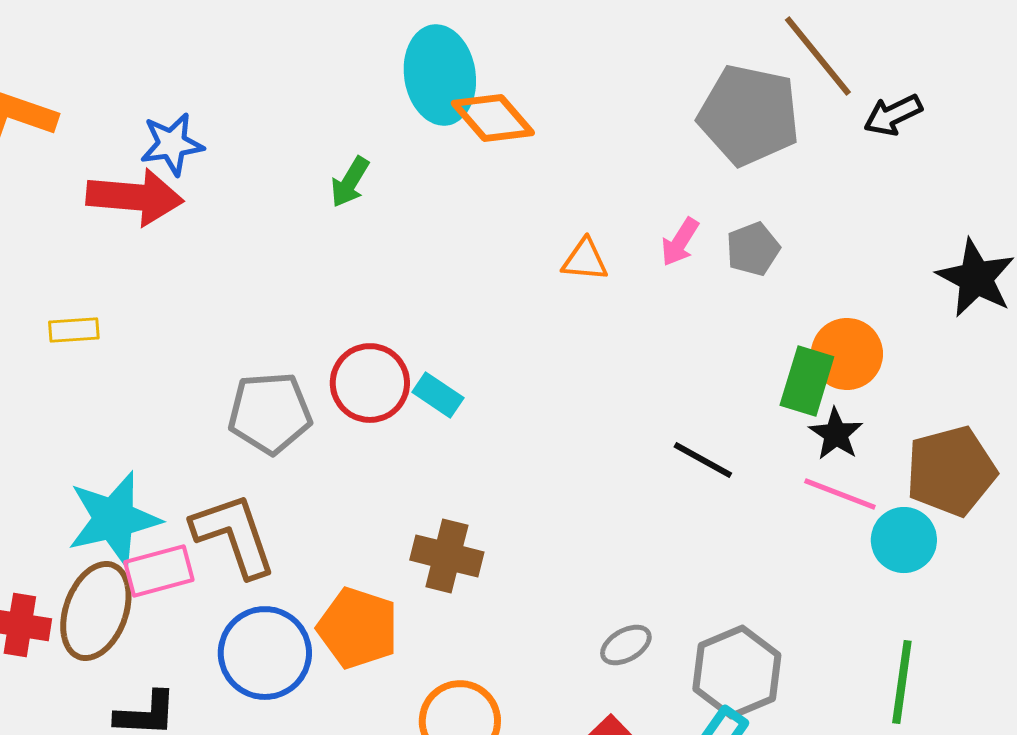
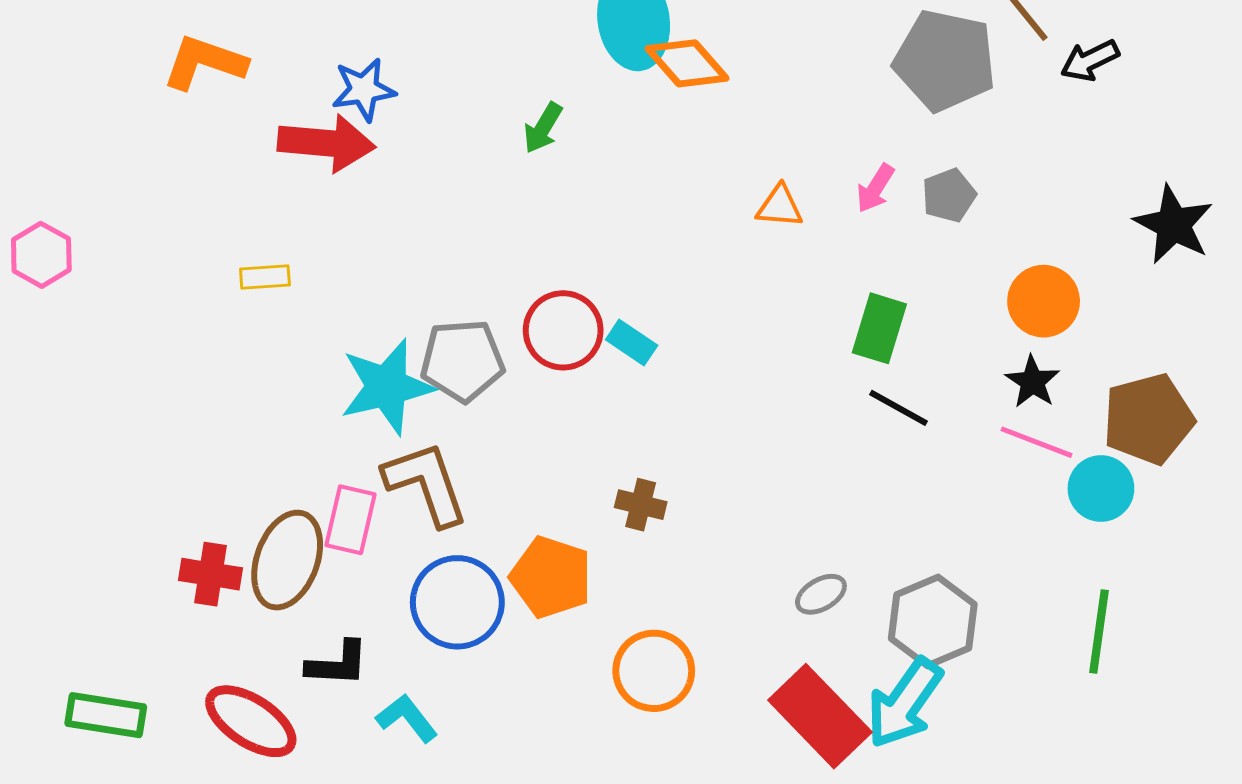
green rectangle: (807, 381) -> (879, 328), moved
cyan star: (114, 519) -> (387, 387), moved
brown cross: (447, 556) -> (641, 505), size x0.7
pink rectangle: (159, 571) -> (351, 520), turned -62

